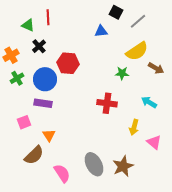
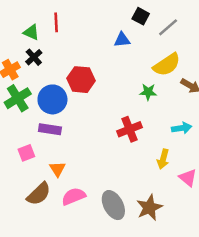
black cross: (39, 46) -> (34, 57), moved
green cross: (17, 78) -> (18, 98), size x1.5
cyan arrow: (149, 102) -> (182, 128), turned 140
red cross: (107, 103) -> (129, 129), turned -30
pink semicircle: (62, 173) -> (74, 196), moved, turned -78

